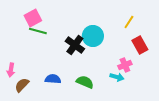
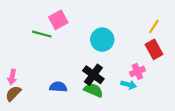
pink square: (33, 18) -> (58, 20), moved
yellow line: (129, 22) -> (154, 26), moved
black cross: (75, 45) -> (93, 75), moved
brown semicircle: (22, 85) -> (13, 93), moved

